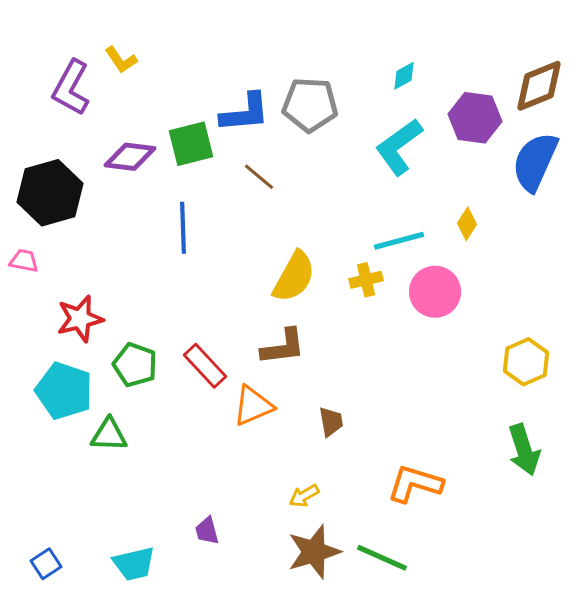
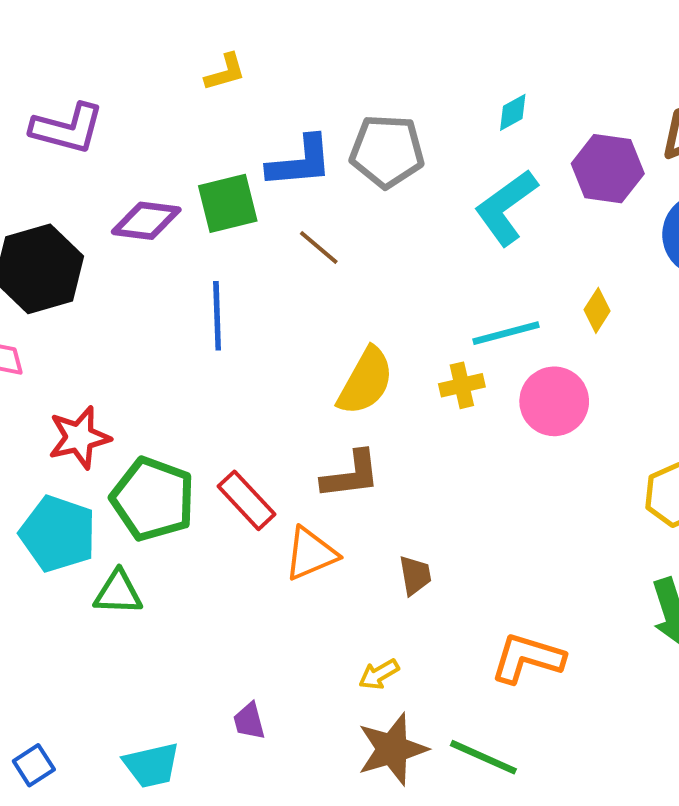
yellow L-shape: (121, 60) -> (225, 72), moved, turned -72
purple L-shape: (71, 88) -> (67, 128), turned -104
green pentagon: (135, 365) -> (153, 499), size x1.4

